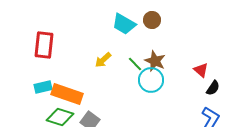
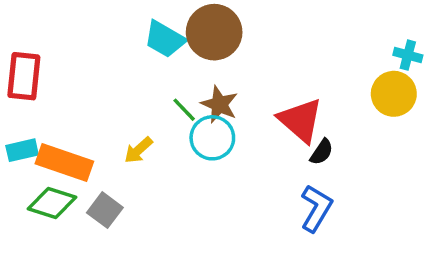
brown circle: (152, 20) -> (214, 32), size x1.8
yellow arrow: (103, 60) -> (138, 150), moved
red triangle: (201, 70) -> (300, 120), size x1.8

